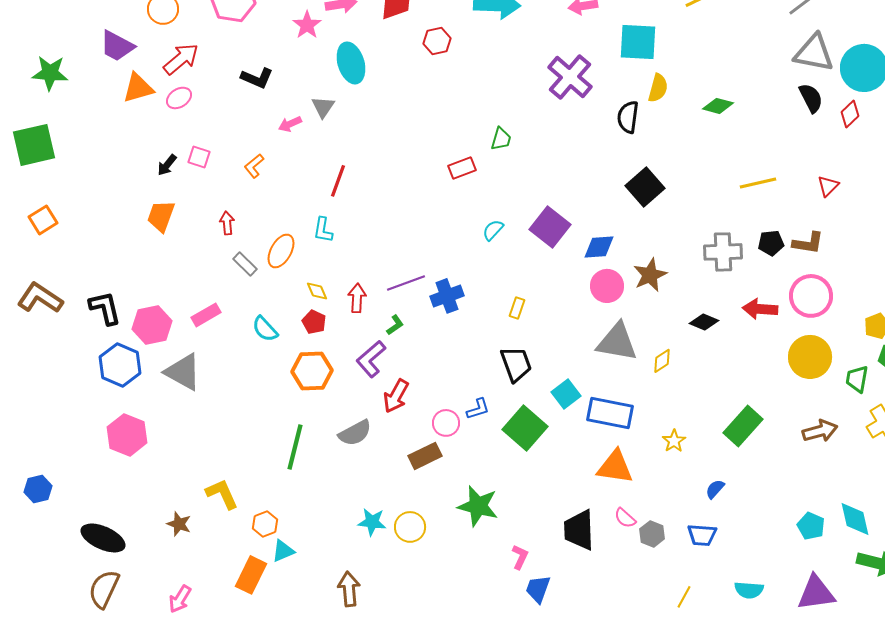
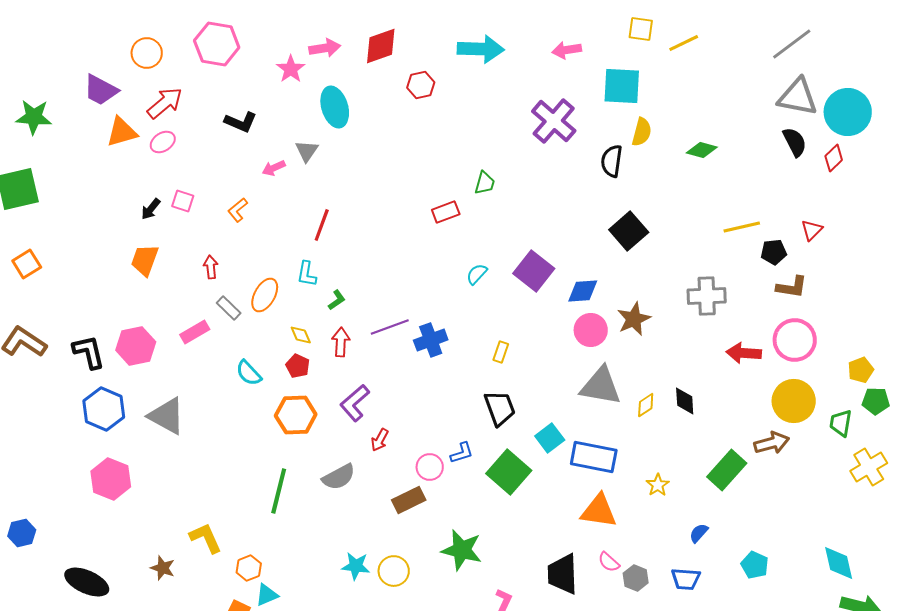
black pentagon: (771, 243) -> (774, 252), moved
pink rectangle: (206, 315) -> (195, 332), moved
black diamond: (704, 322) -> (685, 401), moved, turned 64
pink hexagon: (152, 325) -> (136, 346), moved
green L-shape: (395, 325) -> (337, 300), moved
red arrow: (396, 396) -> (380, 440), size x0.7
brown arrow: (820, 431) -> (772, 443), moved
cyan pentagon: (811, 526) -> (755, 565), moved

